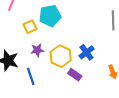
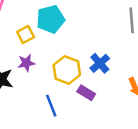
purple star: (37, 50) -> (26, 63), moved
blue line: (31, 76) -> (51, 106), moved

